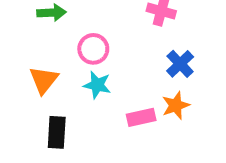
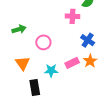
cyan star: (97, 85) -> (51, 71), moved
pink rectangle: (141, 117) -> (72, 63), moved

